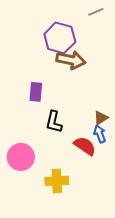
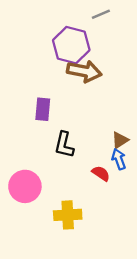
gray line: (96, 12) -> (101, 14), moved
red semicircle: (85, 146) -> (101, 173), size x0.7

